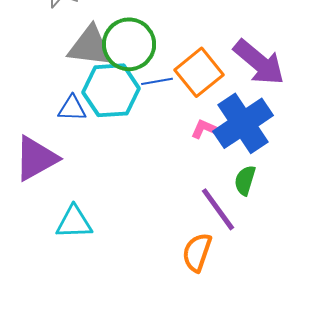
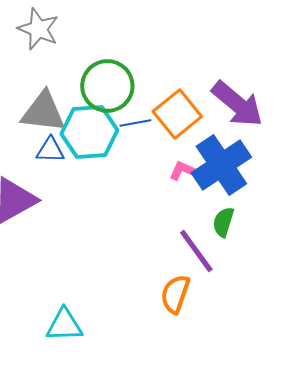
gray triangle: (90, 46) -> (43, 112), moved
cyan triangle: (74, 222) -> (64, 325), moved

